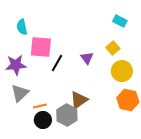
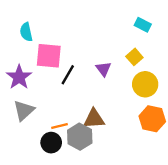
purple star: (16, 65) -> (19, 77), turned -30
brown triangle: (79, 100) -> (94, 119), turned 30
orange line: (40, 106) -> (59, 126), moved

